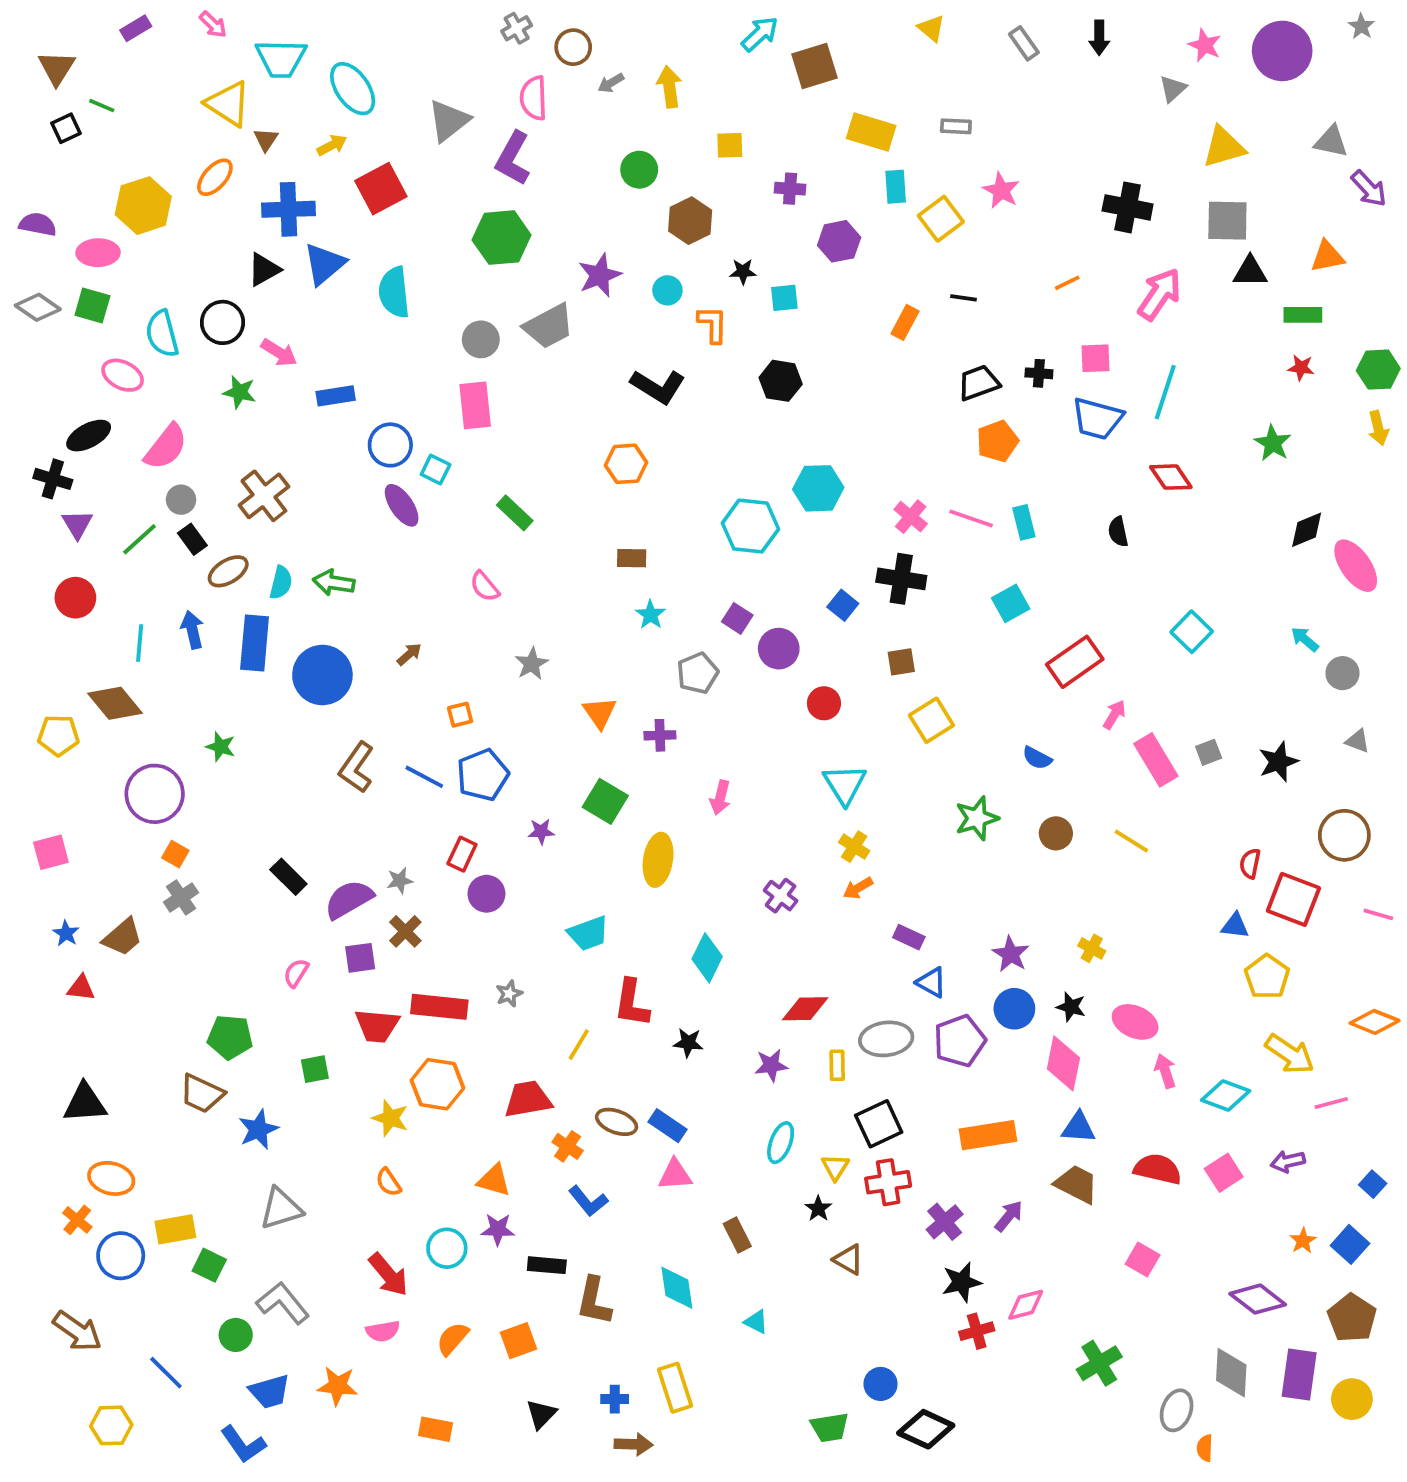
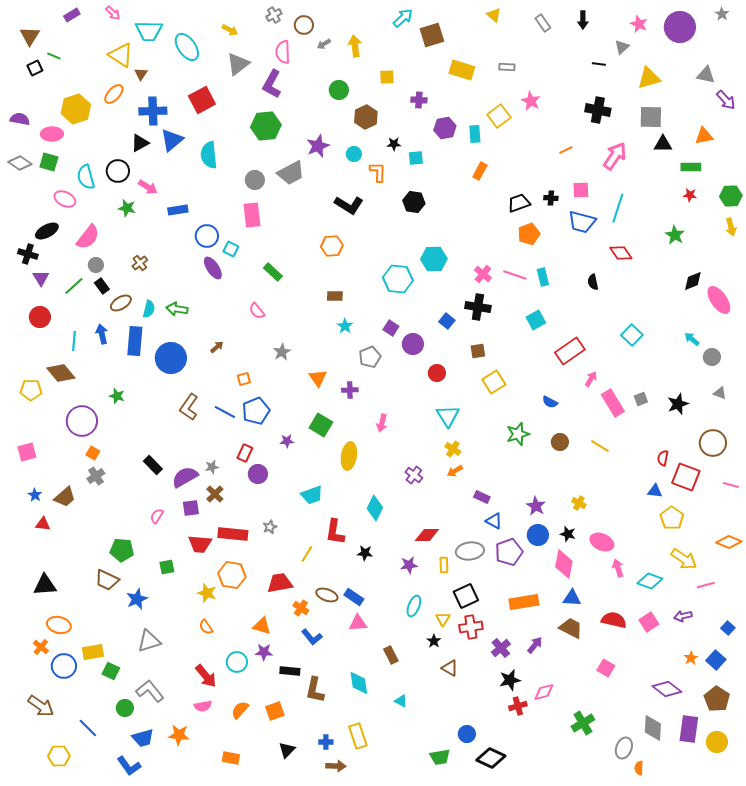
yellow arrow: (332, 145) -> (230, 30), moved, turned 56
cyan rectangle: (896, 187) -> (475, 134), moved
black line: (963, 298) -> (599, 64), moved
brown cross: (264, 496) -> (140, 263), size x0.6

